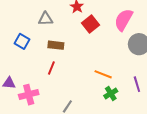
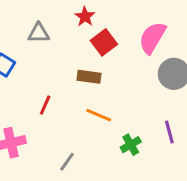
brown rectangle: (56, 45) -> (89, 77), moved
orange line: (103, 74) -> (99, 115), moved

